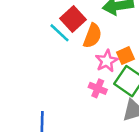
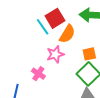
pink star: (107, 61) -> (55, 54), moved
pink cross: (98, 88) -> (38, 74), moved

